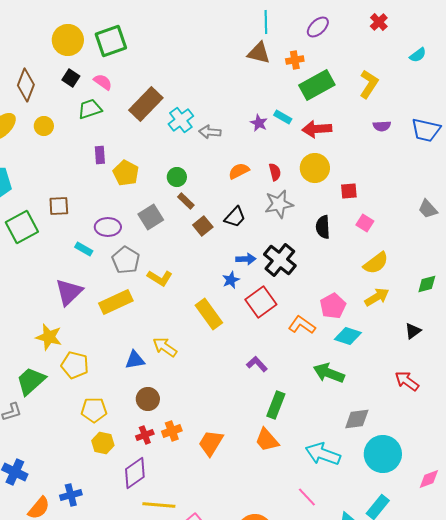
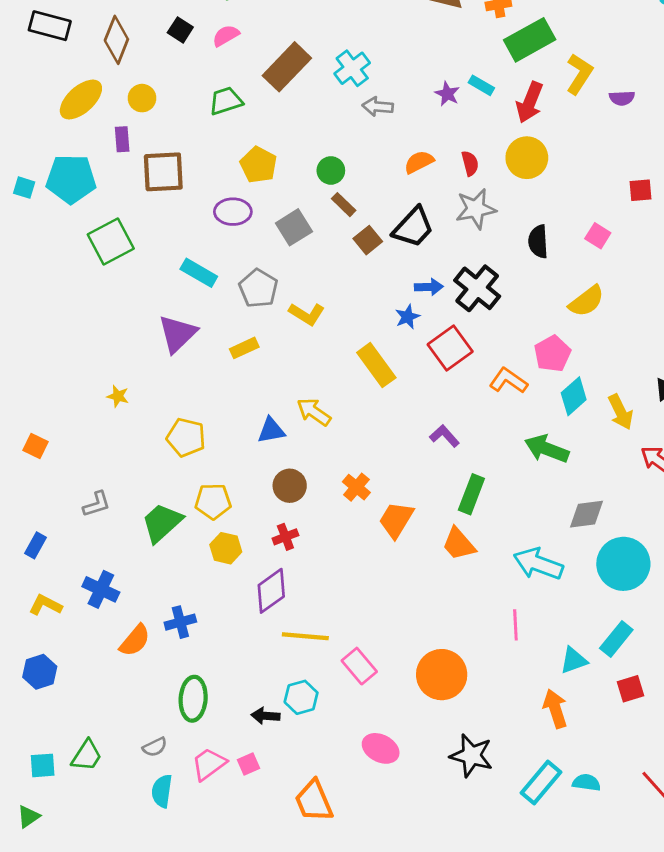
pink semicircle: (103, 82) -> (226, 36), turned -66
yellow L-shape: (369, 84) -> (579, 74), moved
green trapezoid: (90, 109) -> (226, 101), moved
cyan cross: (181, 120) -> (352, 68), moved
red arrow: (317, 129) -> (530, 102), turned -64
purple rectangle: (100, 155) -> (122, 139), moved
red square: (349, 191) -> (640, 190), moved
brown square: (59, 206) -> (163, 172), moved, size x1.5
black trapezoid: (235, 217) -> (413, 227), size x1.4
purple ellipse: (108, 227) -> (233, 212), moved
cyan rectangle: (84, 249) -> (199, 273), size x1.4
yellow semicircle: (376, 263) -> (586, 301), moved
yellow arrow: (377, 297) -> (621, 412), moved, turned 95
yellow rectangle: (116, 302) -> (244, 348), size x0.6
cyan diamond: (348, 336) -> (574, 396), turned -60
yellow star: (49, 337) -> (118, 396), moved, size x0.6
green trapezoid: (31, 381) -> (162, 523), moved
orange cross: (172, 431) -> (356, 487), moved, turned -30
orange trapezoid: (211, 443) -> (396, 520), moved
pink line: (307, 497) -> (515, 625), turned 40

